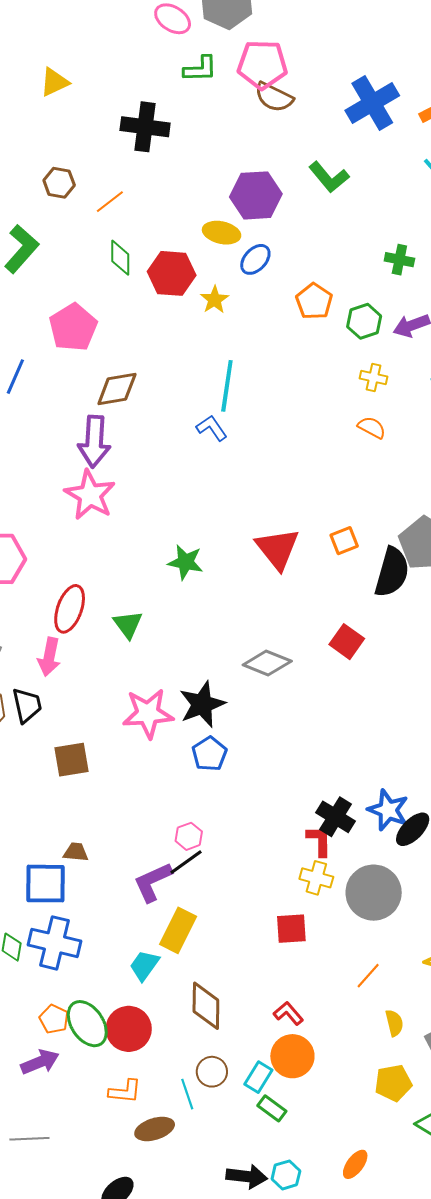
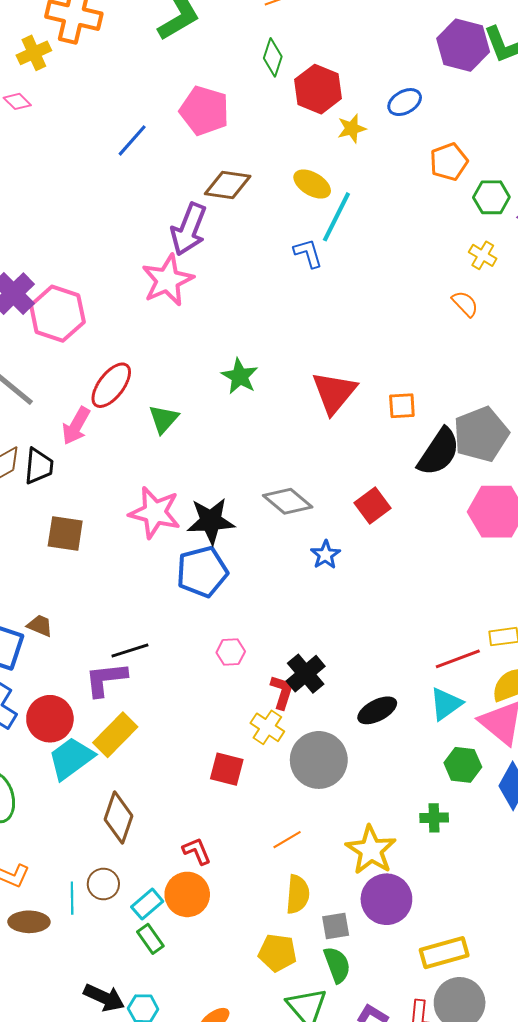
purple hexagon: (256, 195) -> (463, 45), moved
yellow ellipse: (222, 233) -> (312, 184), moved
pink pentagon: (73, 327) -> (204, 111), turned 30
blue pentagon: (209, 754) -> (202, 572), size x1.4
blue star: (388, 810) -> (325, 555), moved, size x0.7
pink hexagon: (189, 836) -> (231, 652), moved
black line: (186, 862) -> (130, 650), moved
cyan trapezoid: (144, 965) -> (71, 758), size x1.4
yellow semicircle: (394, 1023) -> (298, 894), size x1.4
red circle: (129, 1029) -> (50, 719), moved

